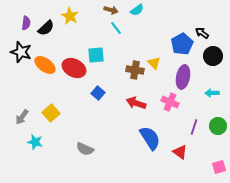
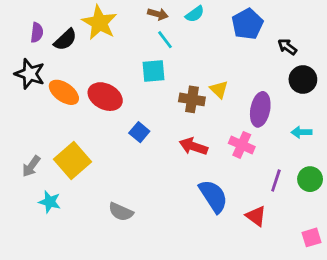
yellow star: (70, 16) -> (99, 23), size x1.4
blue pentagon: (182, 44) -> (247, 24), moved
cyan square: (96, 55) -> (154, 71), moved
yellow square: (51, 113) -> (72, 161), size x1.4

